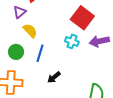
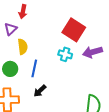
yellow semicircle: (30, 31) -> (23, 47), turned 42
black arrow: (54, 77) -> (40, 91), moved

